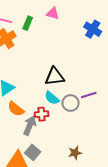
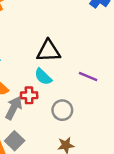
purple line: (89, 95) -> (88, 77), turned 35
gray circle: (71, 103) -> (62, 110), moved

